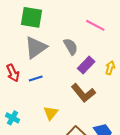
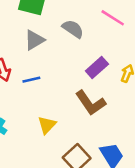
gray semicircle: (71, 47) -> (73, 29), moved, turned -30
gray triangle: (36, 48) -> (34, 40), size x0.7

